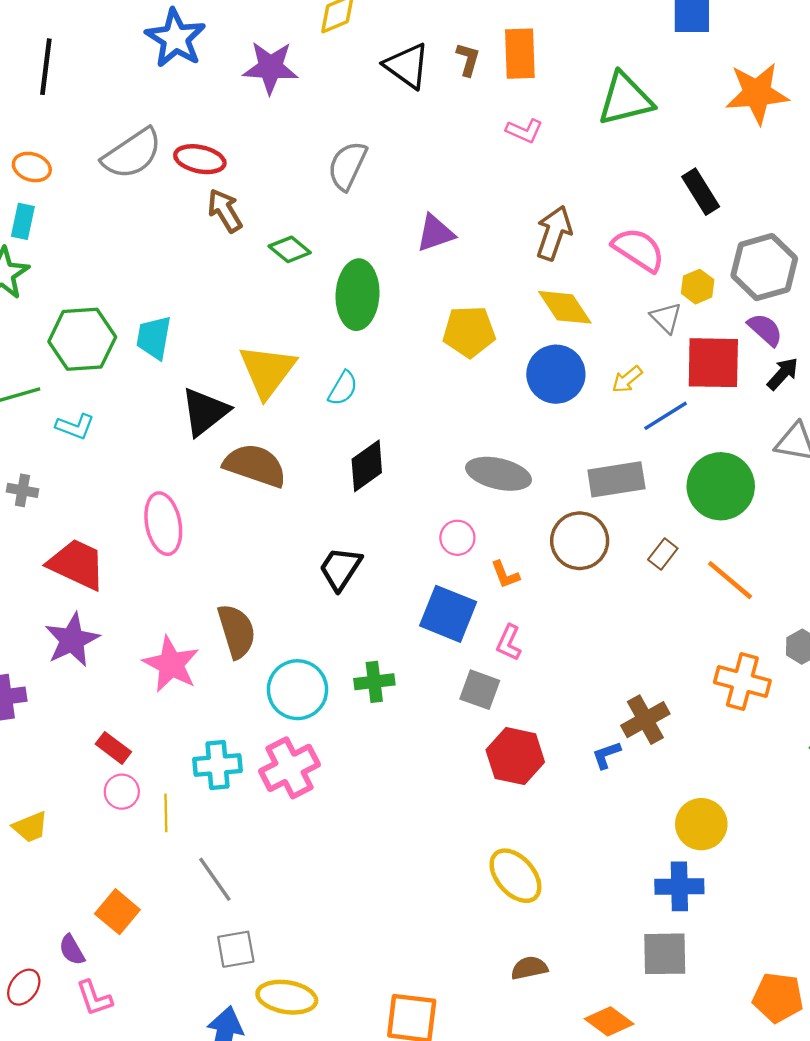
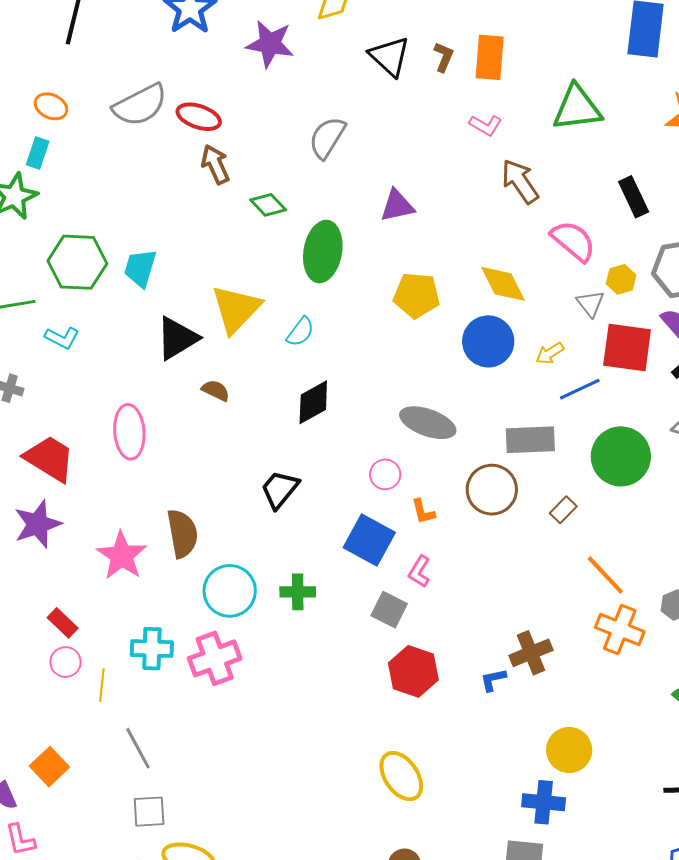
brown arrow: (554, 233) -> (520, 181), moved, turned -60
brown semicircle: (255, 465) -> (216, 390), size x0.5
orange line: (730, 580) -> (605, 575), moved

